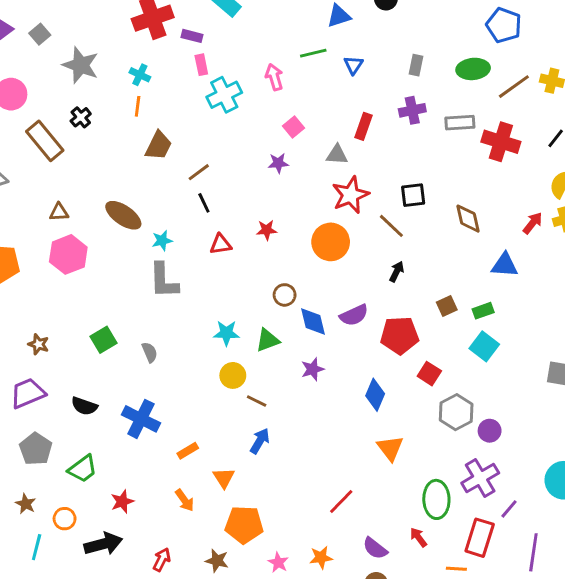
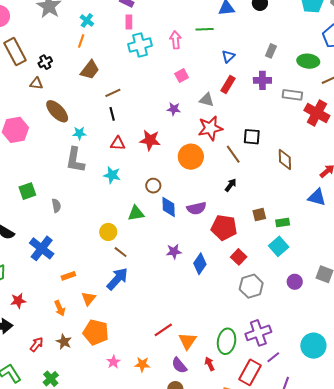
blue triangle: (353, 65) -> (228, 56), moved
black cross: (81, 117) -> (45, 62), moved
purple star: (278, 163) -> (174, 109), moved
brown triangle: (59, 212) -> (36, 83), moved
red star: (267, 230) -> (150, 140), size x1.5
blue triangle: (505, 265) -> (317, 197), moved
cyan star: (226, 333) -> (112, 175), moved
purple star: (313, 369) -> (174, 252), moved
purple circle: (490, 431) -> (295, 282), moved
blue arrow: (260, 441) -> (117, 279), size x1.4
orange triangle: (390, 448) -> (187, 341), moved
brown star: (217, 561) -> (64, 342), moved

